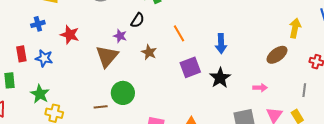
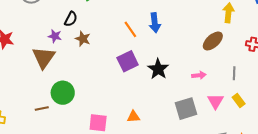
orange line: (179, 33) -> (130, 29), moved
blue arrow: (221, 44) -> (155, 23), moved
brown star: (149, 52) -> (83, 39), moved
gray line: (304, 90) -> (234, 73), moved

